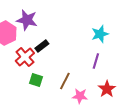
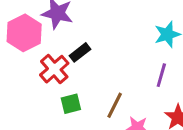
green square: (36, 80) -> (71, 104), turned -32

